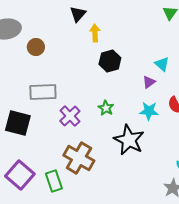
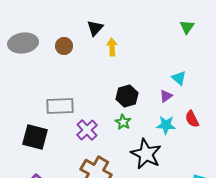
brown circle: (36, 47) -> (64, 46), moved
black hexagon: (110, 61) -> (127, 96), moved

